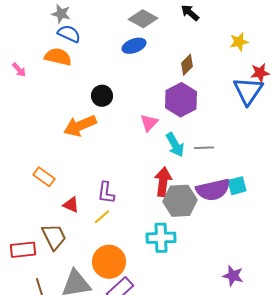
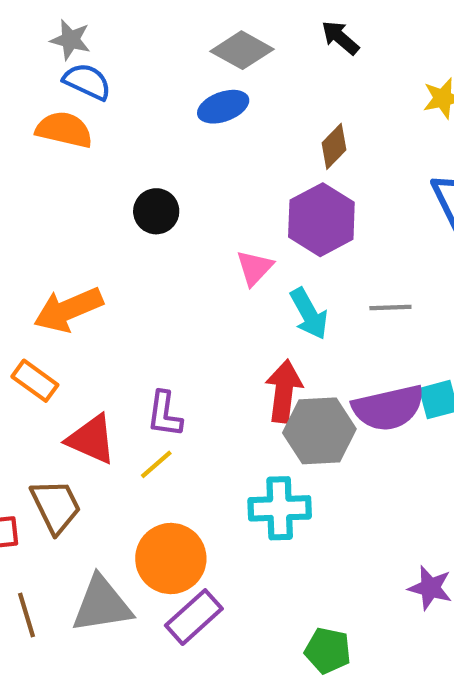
orange arrow: (80, 126) -> (68, 310), moved
gray line: (204, 148) -> (390, 307), moved
red triangle: (71, 205) -> (91, 439), size x1.5

